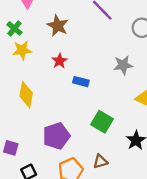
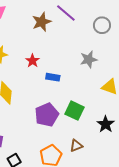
brown star: (58, 26) -> (42, 22), moved, turned 30
purple pentagon: (56, 136) -> (47, 115), moved

